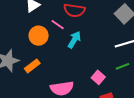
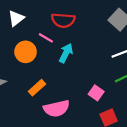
orange rectangle: (32, 66) -> (37, 88), moved

